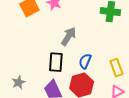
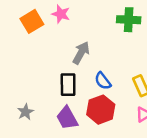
blue semicircle: (85, 61) -> (103, 81), turned -56

